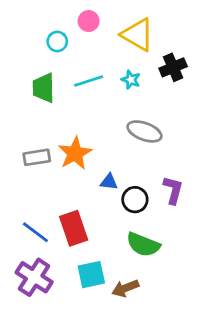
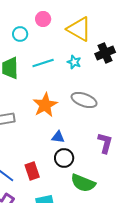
orange star: (75, 153) -> (45, 105), moved
black circle: (135, 200) -> (64, 158), moved
red rectangle: (74, 228) -> (32, 171), size x0.7

